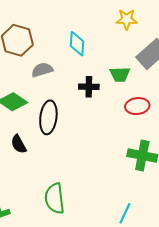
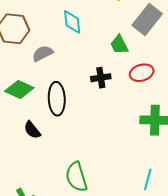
green trapezoid: (120, 74) -> (119, 45), turned 75
black cross: (89, 87) -> (101, 78), moved

